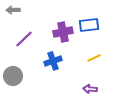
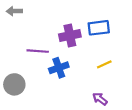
purple line: (24, 39) -> (38, 51), moved, turned 48
purple arrow: (90, 89) -> (100, 99), turned 32

